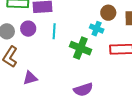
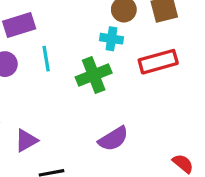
green cross: (80, 48) -> (94, 75), turned -30

